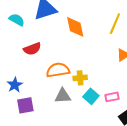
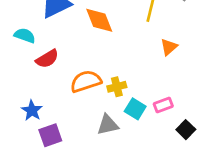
cyan semicircle: (17, 20) -> (25, 36), moved
gray triangle: (63, 96) -> (108, 125), moved

